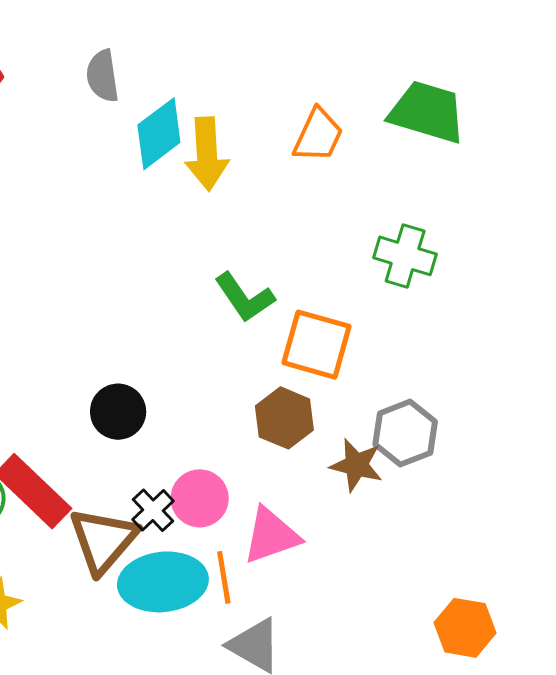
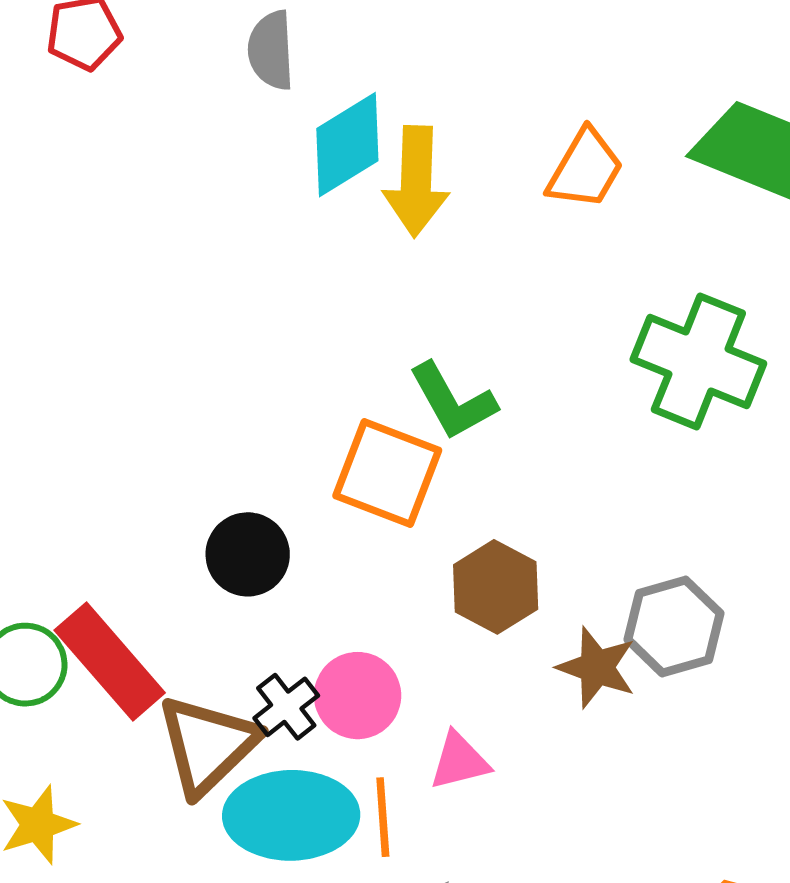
green cross: (405, 256) -> (698, 361), size x1.4
orange square: (317, 345) -> (387, 473), moved
pink triangle: (271, 536) -> (459, 761), size x0.7

